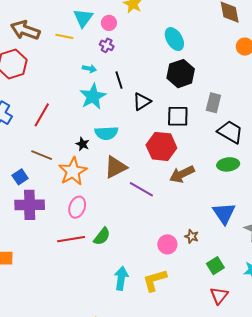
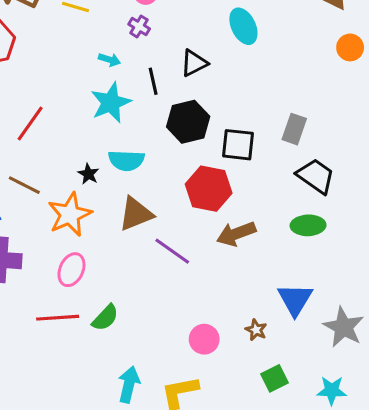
black hexagon: (181, 74) -> (188, 122), moved
black triangle: (142, 101) -> (194, 63), moved
brown star: (192, 236) -> (256, 330), moved

